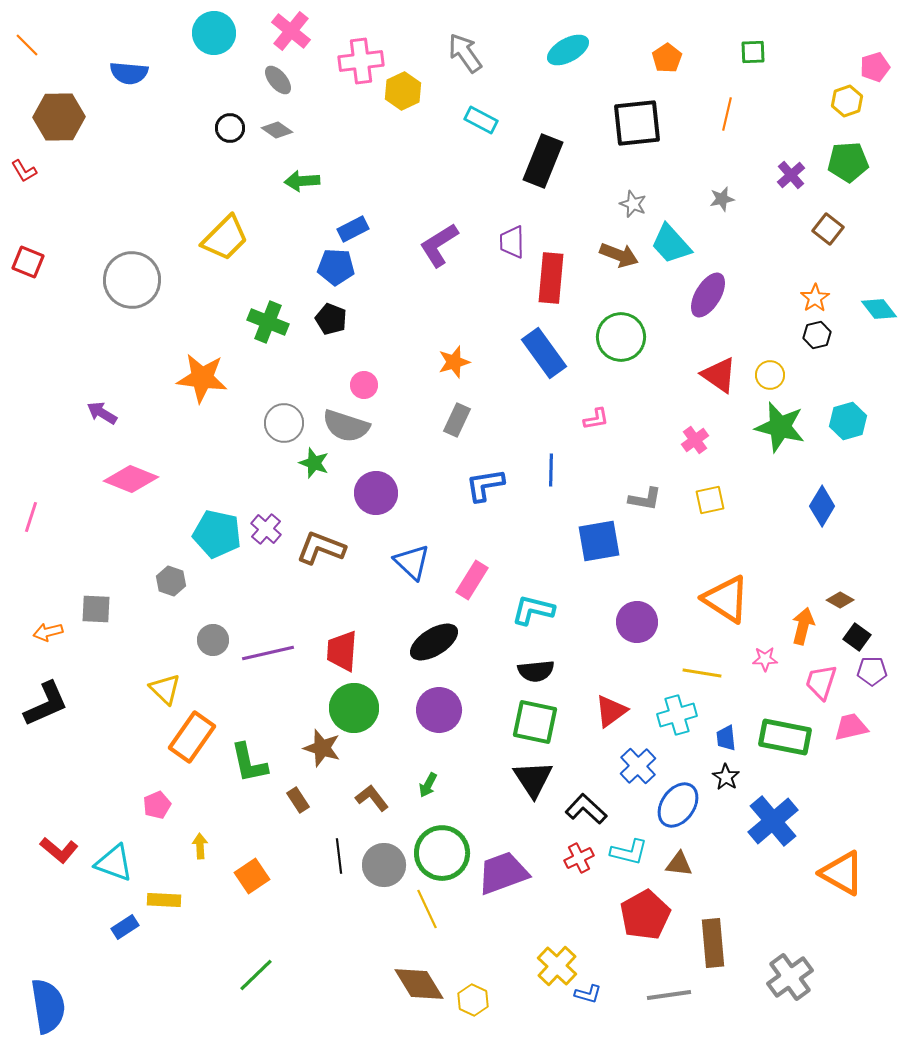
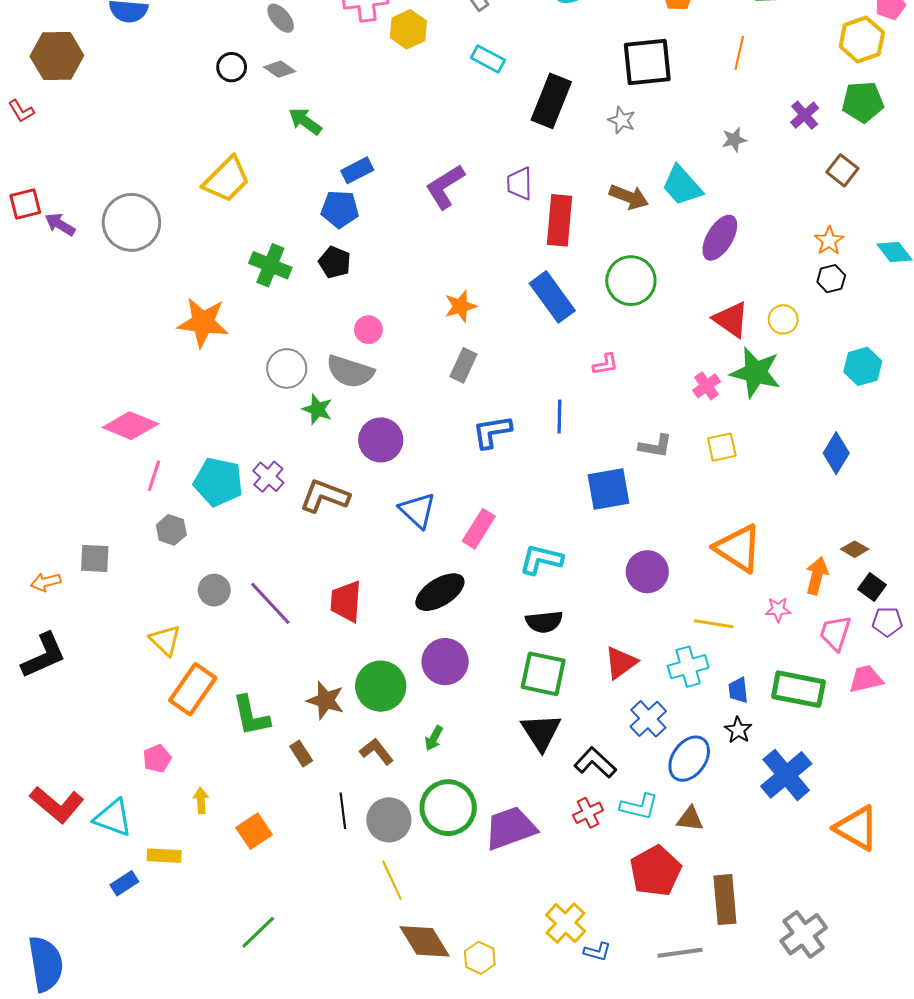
yellow hexagon: (847, 101) -> (862, 40), size x1.4
green arrow: (302, 181) -> (305, 121), turned 40
gray star: (633, 204) -> (622, 120), moved
red square: (28, 262) -> (25, 204), turned -36
purple arrow: (102, 413) -> (60, 224), moved
green star: (780, 427) -> (756, 373), moved
pink line: (31, 517) -> (154, 476), moved
purple line: (268, 653) -> (270, 603), turned 60
green circle: (354, 708) -> (381, 686), moved
red L-shape: (59, 850) -> (57, 805), size x1.4
yellow line: (427, 909) -> (392, 880), moved

